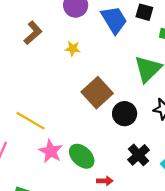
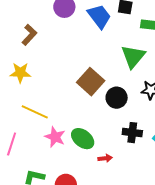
yellow star: (73, 49) -> (20, 73), moved, size x1.5
black cross: (139, 155) -> (132, 133), turned -36

